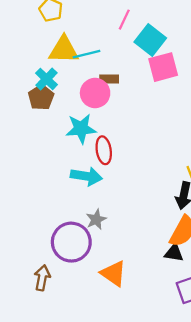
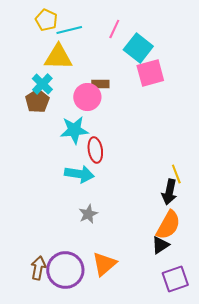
cyan line: (86, 54) -> (69, 30), moved
purple circle: (71, 242) -> (65, 270), moved
black triangle: (174, 253) -> (160, 245), turned -42
orange triangle: (113, 273) -> (104, 264), turned 44

